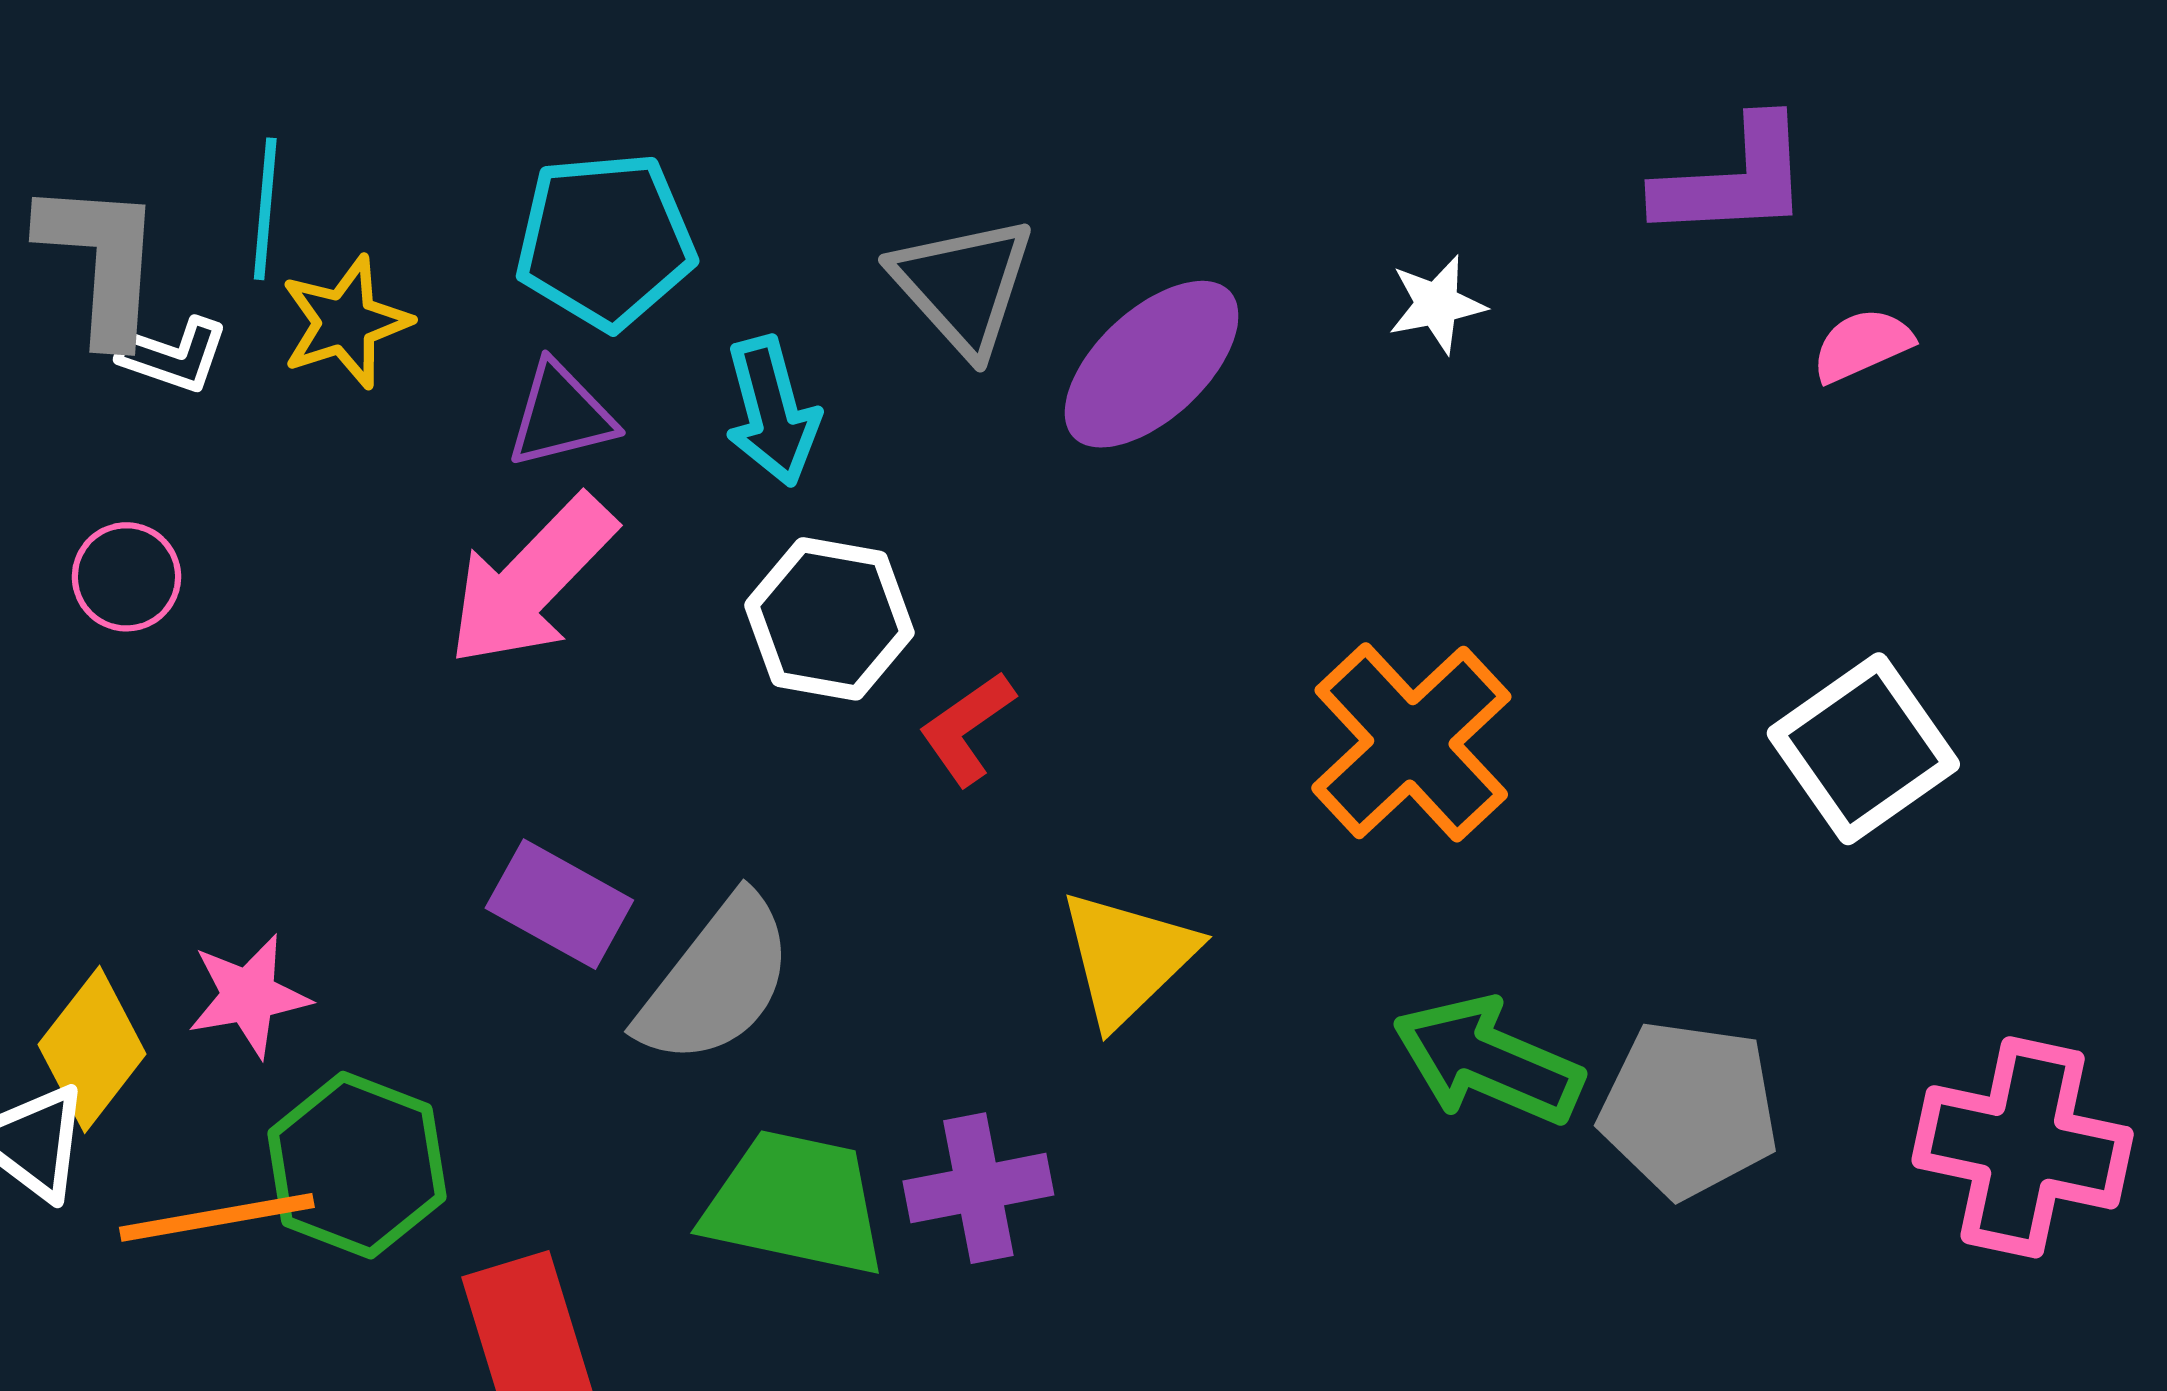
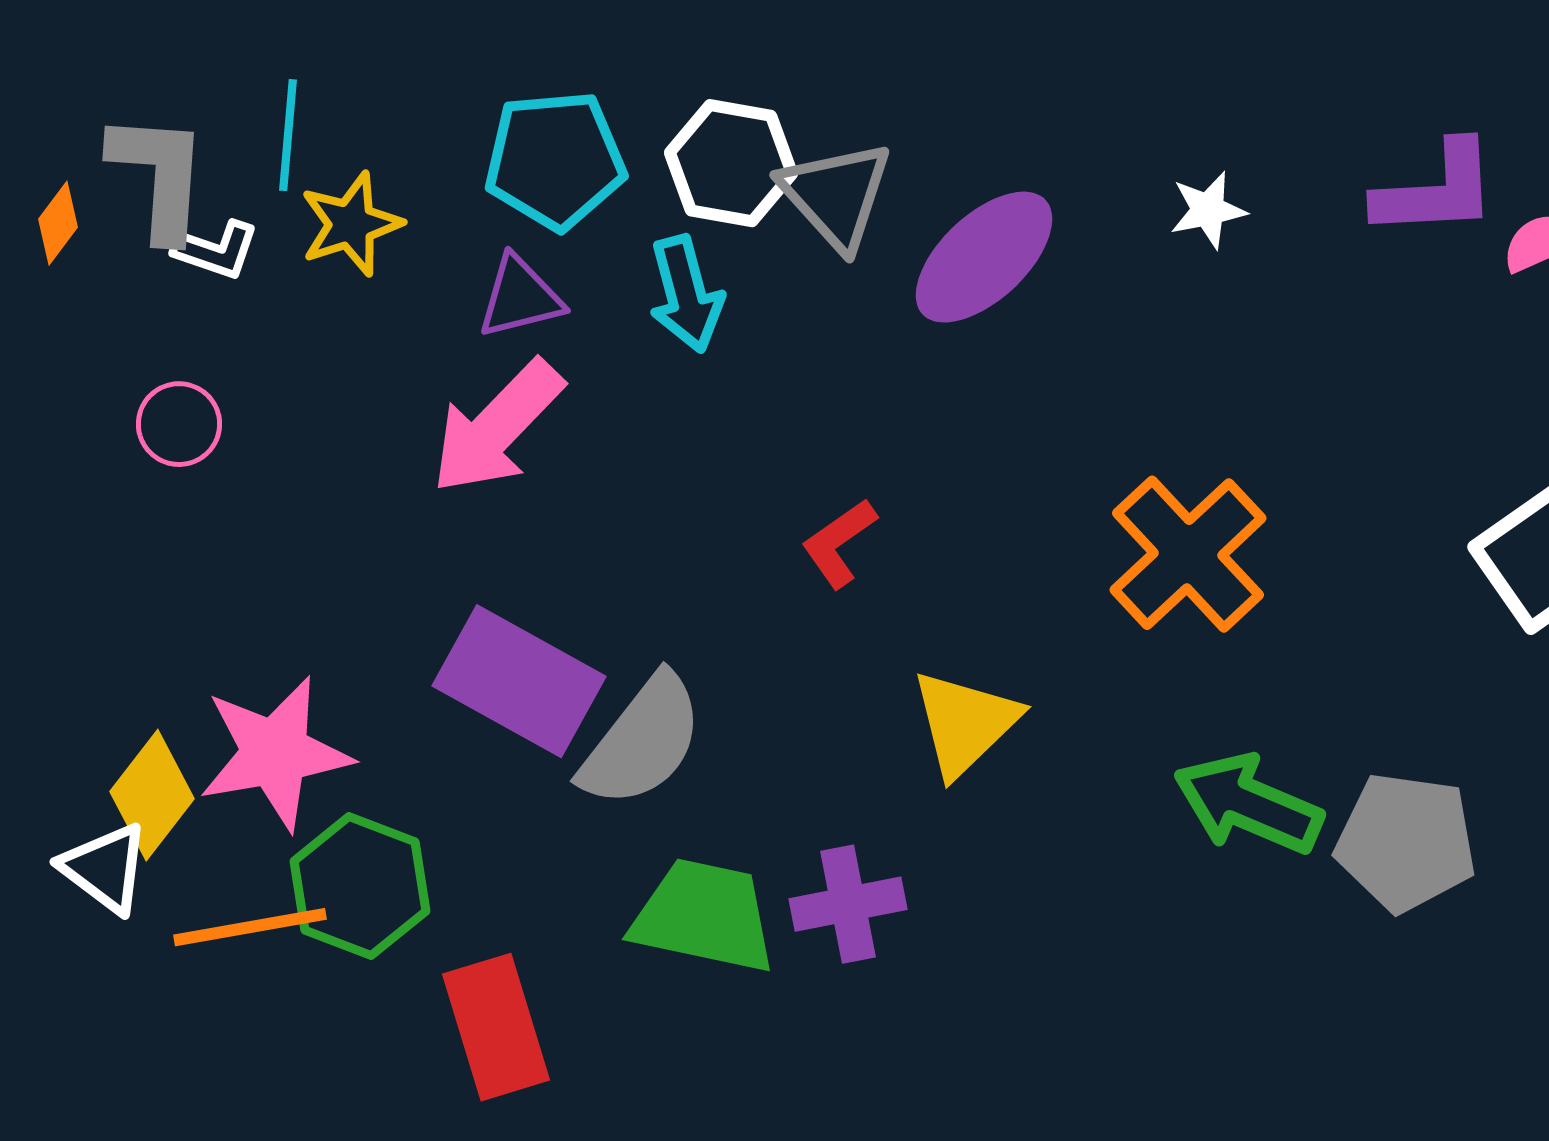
purple L-shape: (1733, 180) -> (1436, 190), moved
white hexagon: (829, 619) -> (731, 163), moved
purple rectangle: (559, 904) -> (519, 681), size x1.5
pink star: (249, 996) -> (275, 753), size x1.6

